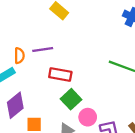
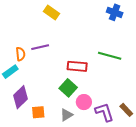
red rectangle: (60, 74) -> (77, 66), moved

